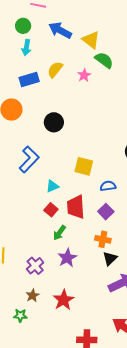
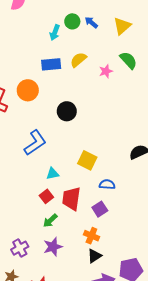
green circle: (23, 26) -> (72, 21), moved
blue arrow: (60, 30) -> (91, 22), size x0.6
yellow triangle: (91, 40) -> (122, 26), moved, turned 30

